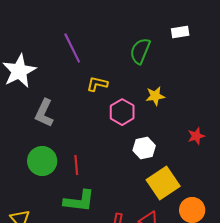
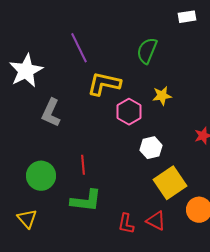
white rectangle: (180, 32) -> (187, 17), moved
yellow L-shape: (97, 84) -> (104, 84), size x1.6
green circle: (42, 161) -> (41, 176), moved

